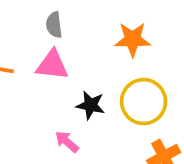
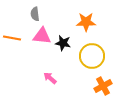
gray semicircle: (54, 25) -> (35, 14), moved
black star: (91, 105) -> (63, 43), moved

